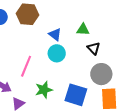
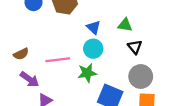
pink line: (26, 66) -> (58, 60), turned 55
green star: (44, 90) -> (87, 73), moved

